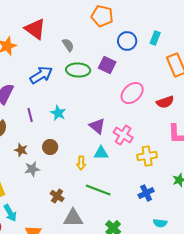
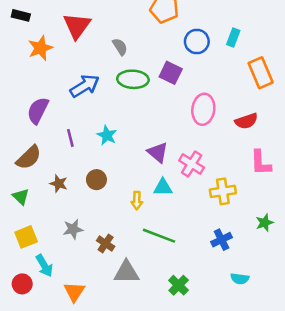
red triangle: (35, 29) -> (77, 26), turned 30
pink ellipse: (132, 93) -> (203, 109), turned -40
gray star: (32, 169) -> (73, 229), moved

